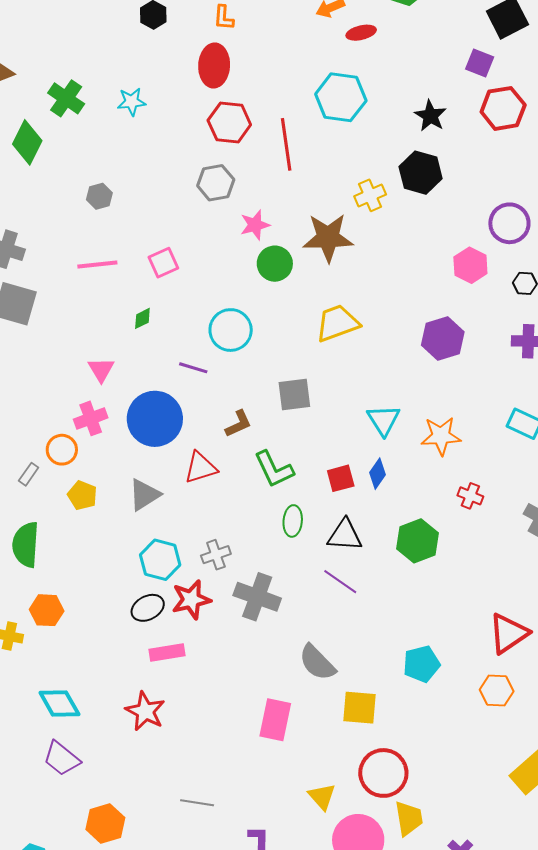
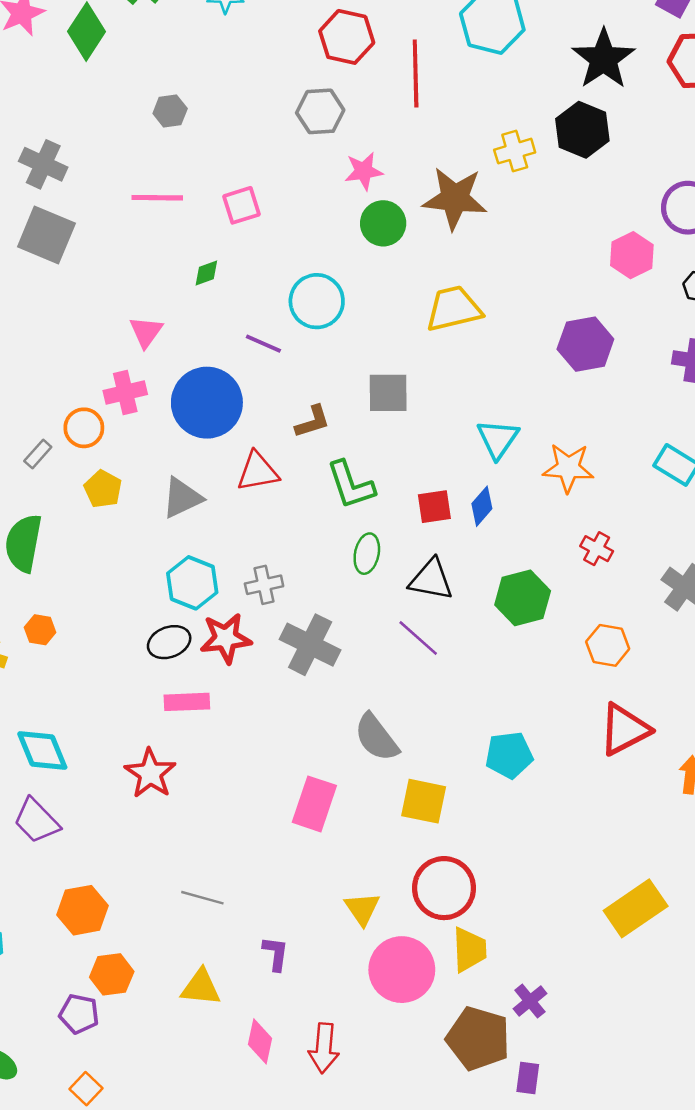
black star: (430, 116) -> (604, 59), size x1.5
orange hexagon: (47, 610) -> (40, 630), size x0.7
orange hexagon: (497, 690) -> (608, 645), moved

